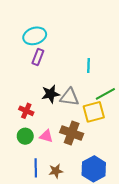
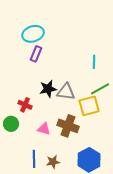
cyan line: (89, 65) -> (94, 62), moved
green circle: (25, 136) -> (11, 124), moved

